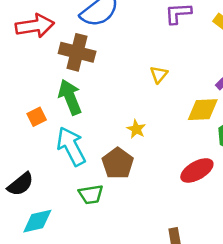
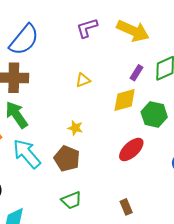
yellow triangle: (159, 74) -> (83, 80), turned 42
green trapezoid: (91, 194) -> (71, 200), moved

